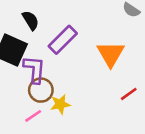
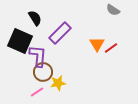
orange triangle: (111, 54) -> (97, 44), size x0.7
red line: (129, 94) -> (111, 48), moved

